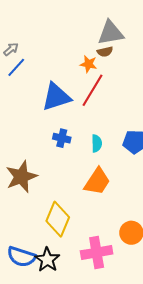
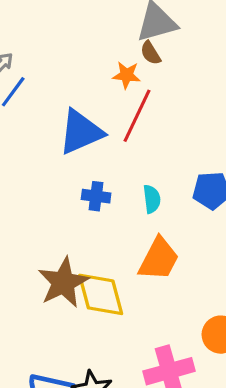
brown semicircle: (105, 52) -> (151, 53), turned 77
brown star: (21, 177) -> (63, 282), moved
yellow diamond: (58, 219) -> (101, 294), moved, turned -32

